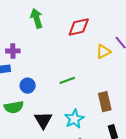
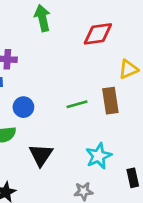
brown rectangle: (105, 102) -> (110, 101), moved
cyan star: (74, 119) -> (99, 156), moved

